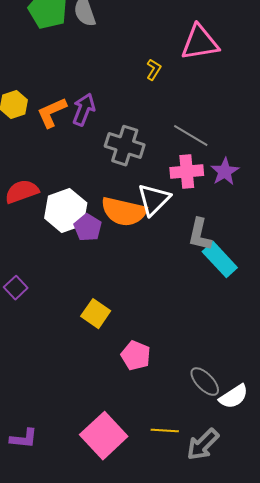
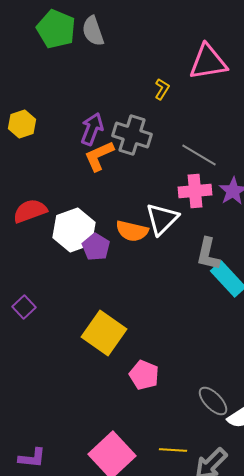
orange L-shape: (52, 113) -> (99, 156), moved
gray cross: (125, 146) -> (132, 135), moved
orange semicircle: (124, 212) -> (132, 231), size x0.7
yellow square: (96, 314) -> (104, 333), size x1.5

